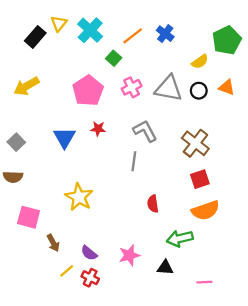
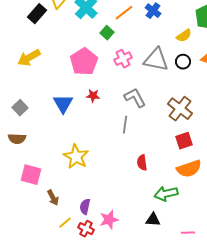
purple semicircle: (89, 253) -> (85, 207), turned 63
pink star: (129, 255) -> (109, 220), moved

